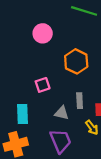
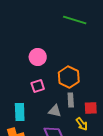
pink circle: (43, 33) -> (38, 57), moved
orange hexagon: (76, 61) -> (69, 77), moved

